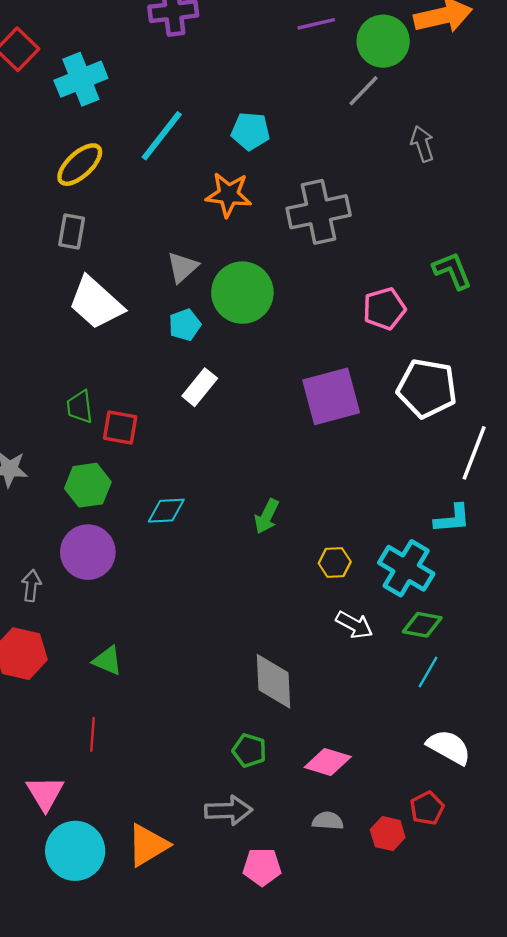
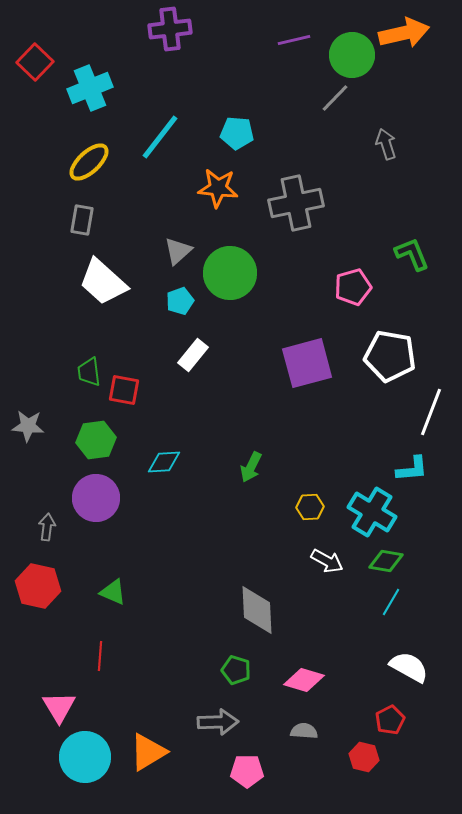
red hexagon: (388, 834) -> (364, 757), moved

